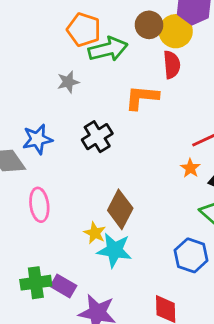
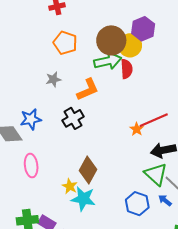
brown circle: (149, 25) -> (111, 40), size x1.5
green arrow: (108, 49) -> (108, 61), moved
orange L-shape: (142, 97) -> (88, 90), moved, turned 150
orange star: (190, 168) -> (137, 129), moved

